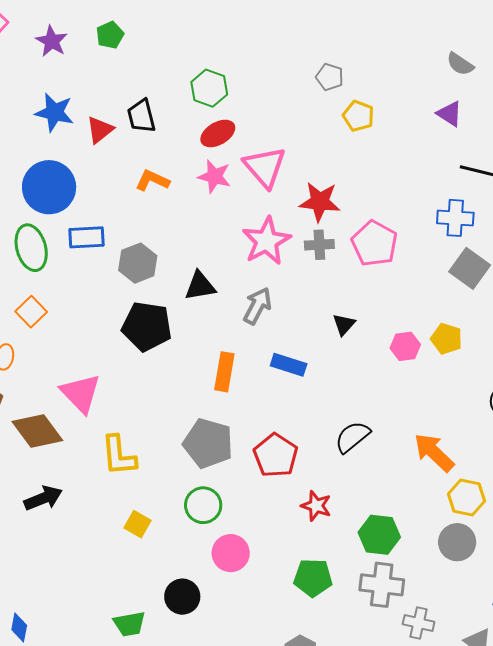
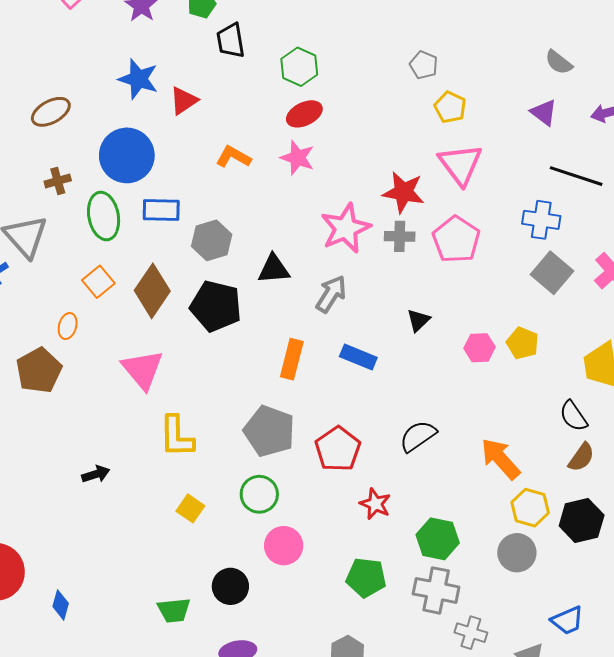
black trapezoid: (141, 116) -> (231, 41), moved
pink triangle: (265, 167) -> (460, 164), moved
brown diamond: (37, 431) -> (152, 291), moved, turned 66
black arrow: (43, 498) -> (96, 474), size x0.7

